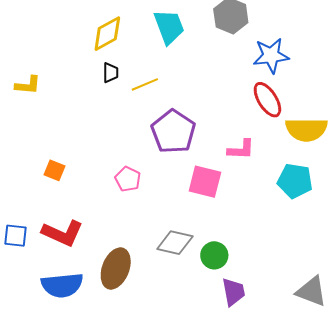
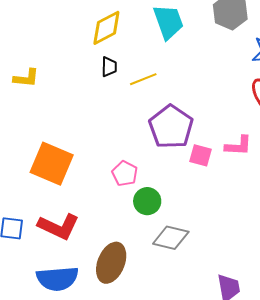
orange square: (55, 170) -> (52, 164), size x2.0
pink square: (205, 182) -> (200, 155), moved, size x0.7
green circle: (214, 255) -> (147, 201), moved

